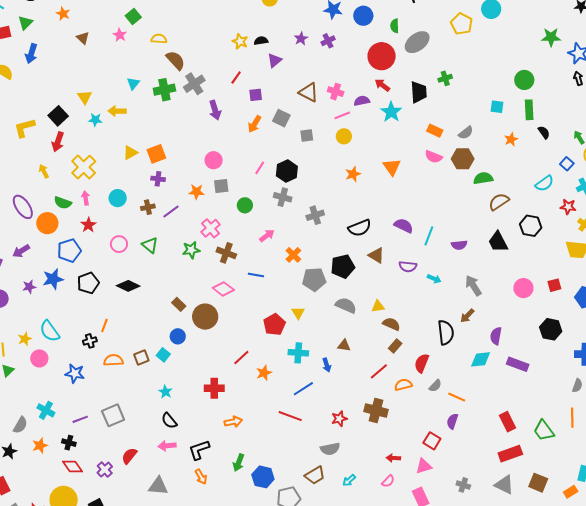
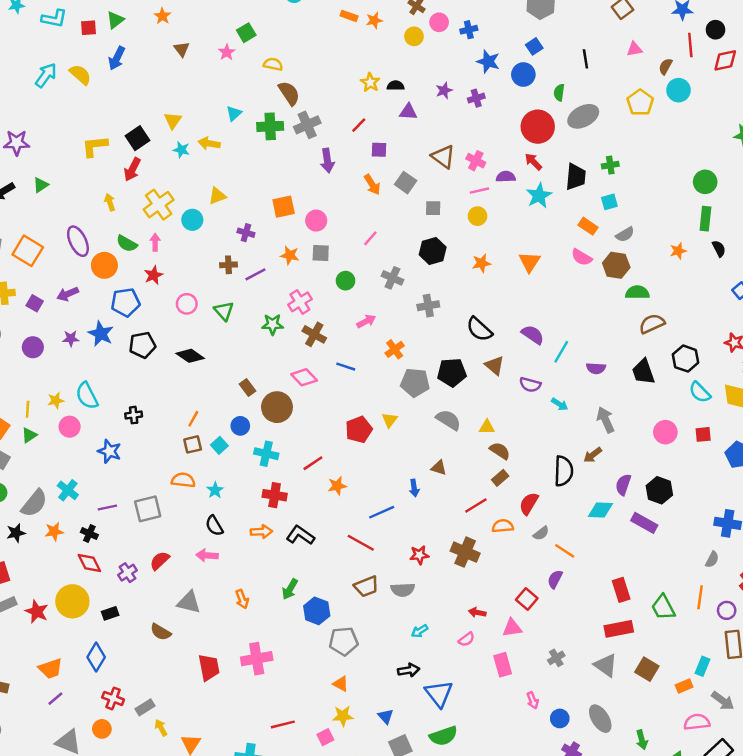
purple triangle: (275, 60) -> (408, 112), turned 35
cyan square: (497, 107) -> (609, 202), moved, turned -32
orange arrow: (254, 124) -> (372, 185), turned -72
orange square: (156, 154) -> (284, 207), moved
black hexagon: (287, 171) -> (433, 251), moved
cyan semicircle: (544, 183) -> (700, 392), moved, turned 72
cyan circle: (118, 198) -> (192, 220), moved
black semicircle: (360, 228) -> (479, 329), turned 55
blue star: (53, 279) -> (101, 334), turned 30
orange line: (104, 326) -> (193, 419), moved
black hexagon: (551, 329) -> (659, 490), moved
cyan cross: (298, 353) -> (266, 454), moved
orange semicircle: (113, 360) -> (183, 480), moved
orange arrow: (233, 422) -> (261, 532), moved
gray semicircle: (20, 425) -> (34, 503), size x1.4
black L-shape: (199, 450) -> (300, 535), moved, turned 45
brown trapezoid: (315, 475) -> (366, 586), moved
gray cross: (463, 485) -> (556, 658), turned 32

